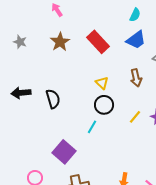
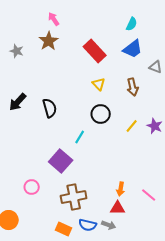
brown star: (60, 42) -> (49, 41), moved
yellow triangle: (102, 83) -> (99, 84), moved
black arrow: (21, 93) -> (18, 102), turned -42
cyan line: (92, 127) -> (80, 137), moved

